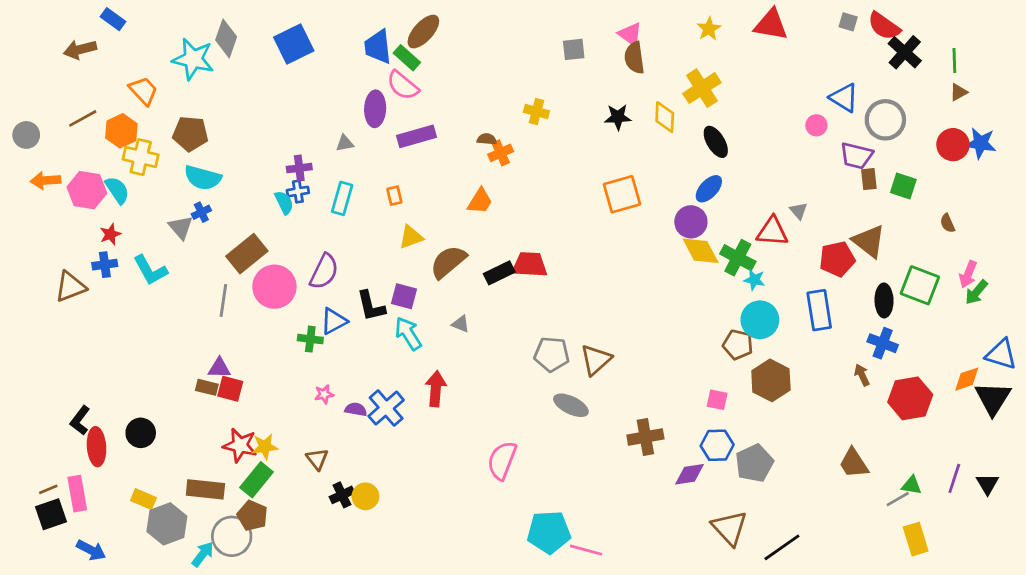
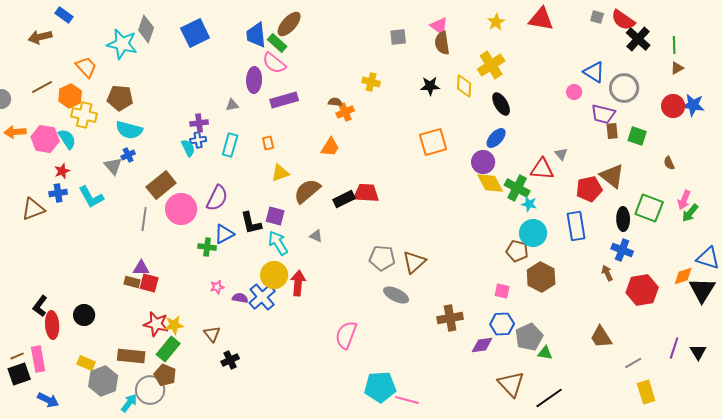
green triangle: (912, 485) -> (545, 353), moved
yellow circle: (365, 496) -> (274, 275), moved, size x1.4

